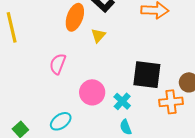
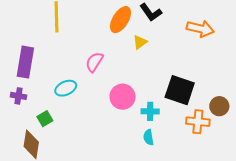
cyan cross: (122, 101) -> (150, 111), turned 36
cyan ellipse: (61, 121) -> (66, 88), moved

